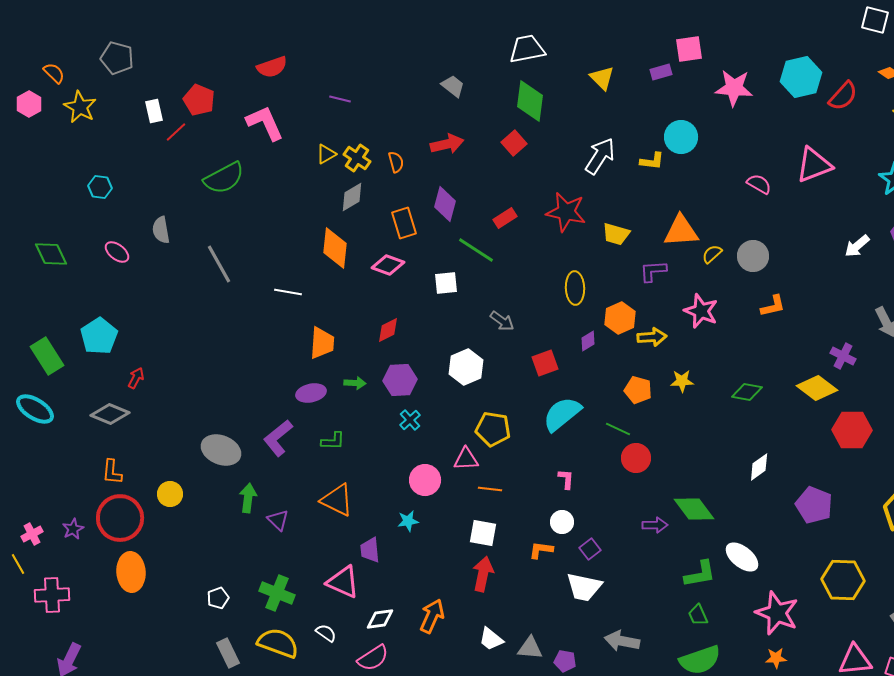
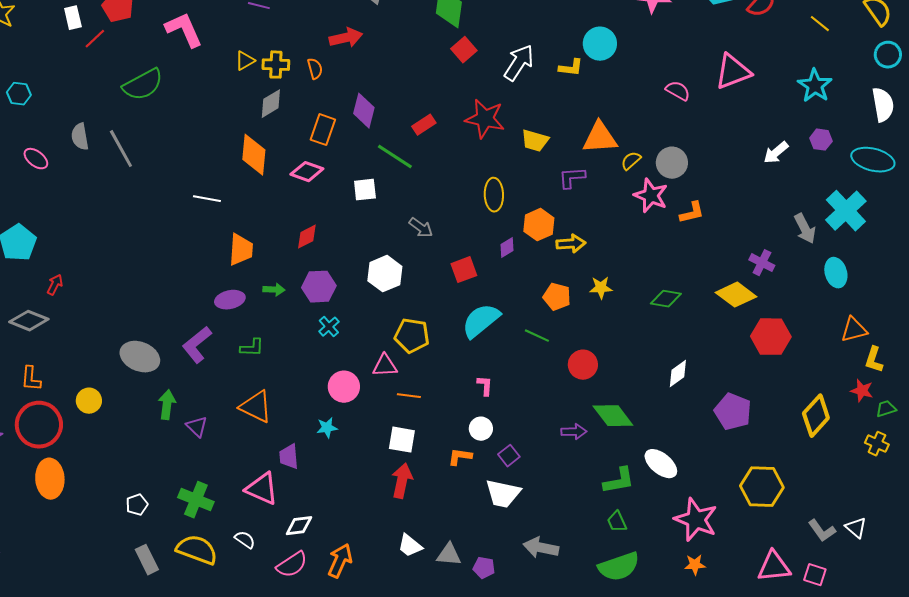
red square: (514, 143) -> (464, 50), moved
red arrow: (447, 144) -> (346, 38), moved
yellow cross: (357, 158) -> (276, 65), turned -32
orange rectangle: (404, 223) -> (323, 130), turned 36
gray line: (219, 264) -> (121, 149), moved
pink star: (701, 311) -> (651, 196), moved
red circle: (636, 458) -> (583, 365), moved
orange arrow: (432, 616) -> (340, 561), moved

